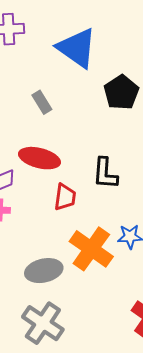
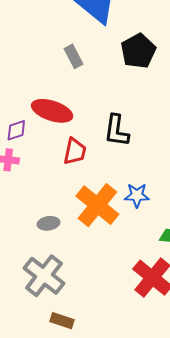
gray rectangle: (42, 102) -> (73, 56), moved
gray ellipse: (44, 271) -> (49, 223), size x0.6

